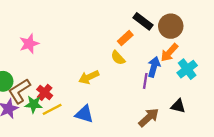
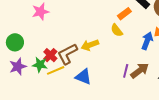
purple line: (145, 81) -> (126, 71), moved
brown L-shape: (19, 91) -> (67, 54), moved
brown arrow: (149, 117) -> (140, 70), moved

